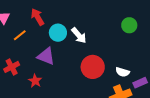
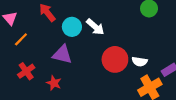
orange line: (20, 35) -> (21, 39), moved
white semicircle: (123, 72) -> (140, 62), moved

